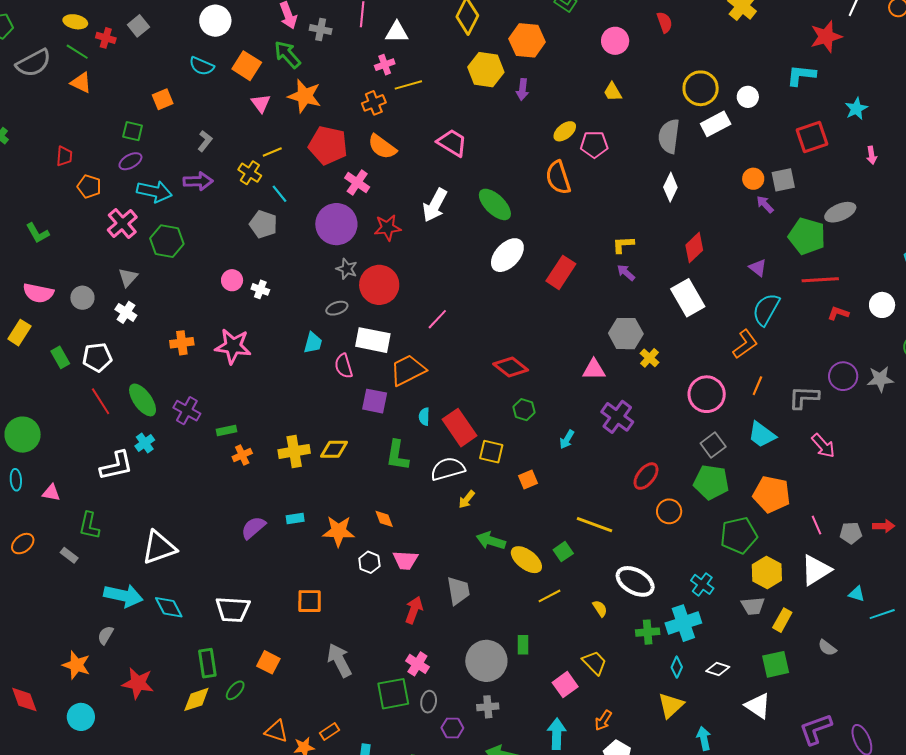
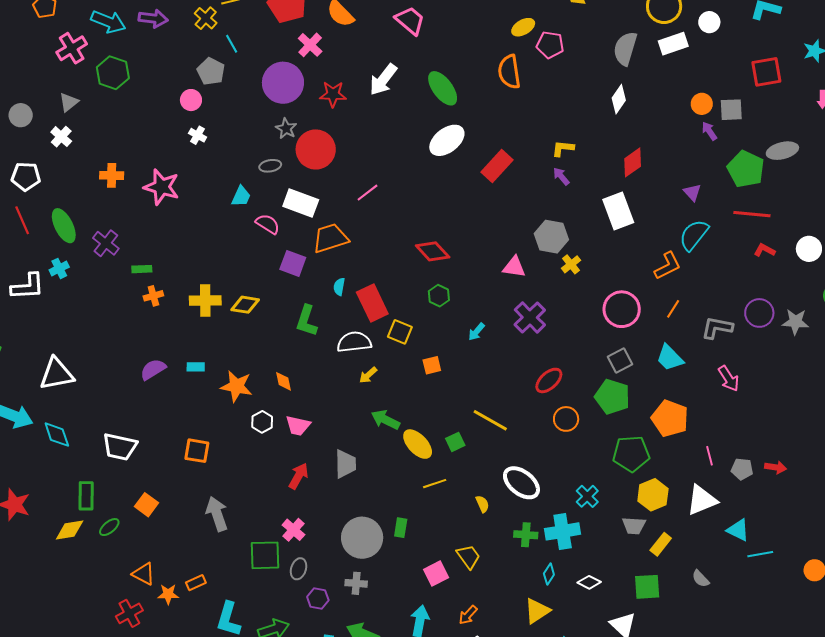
pink circle: (232, 280) -> (191, 100), moved
pink semicircle: (344, 366) -> (268, 224), turned 130
cyan triangle: (857, 594) -> (738, 530), size x1.4

